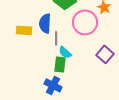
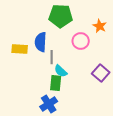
pink circle: (85, 22) -> (81, 41), size x0.7
blue cross: (53, 85) -> (49, 104), turned 30

